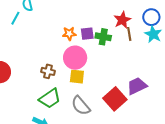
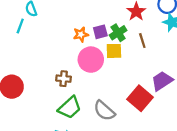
brown line: (129, 34) -> (142, 41), moved
green cross: (103, 37) -> (118, 33), turned -35
yellow square: (77, 77) -> (114, 51), moved

